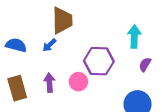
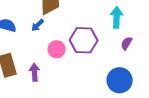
pink circle: (78, 82) -> (57, 49), moved
purple arrow: (49, 83) -> (35, 72), moved

